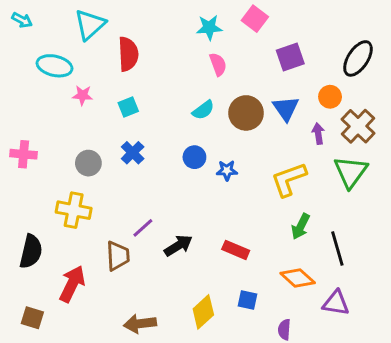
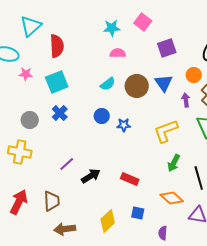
pink semicircle: (218, 64) -> (118, 53), turned -70
cyan square: (128, 107) -> (57, 82), size x1.6
brown trapezoid: (118, 256) -> (52, 201), moved

